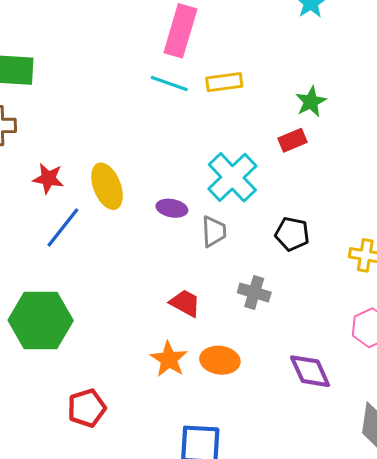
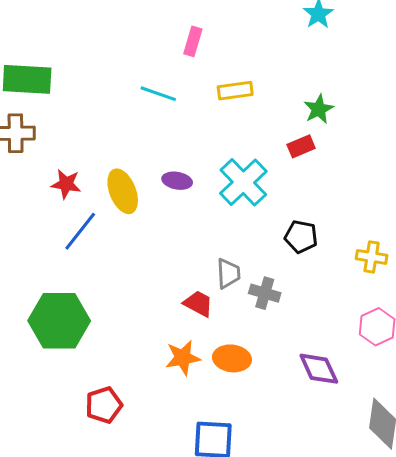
pink rectangle: (180, 31) -> (193, 41), size x0.6
cyan line: (169, 84) -> (158, 94), moved
purple ellipse: (172, 208) -> (177, 181), moved
gray trapezoid: (214, 232) -> (228, 273), moved
orange star: (169, 359) -> (183, 358), turned 30

